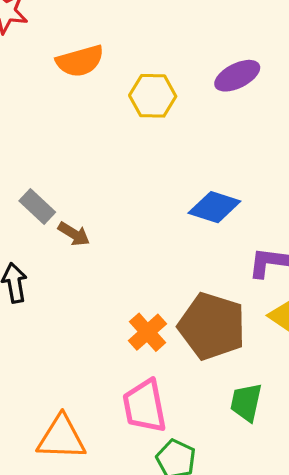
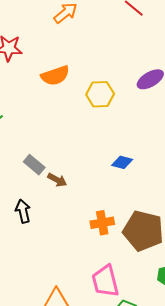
blue diamond: (214, 207) -> (122, 162), moved, size x0.7
orange cross: (147, 332) -> (102, 223), moved, turned 35

